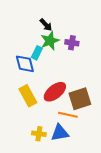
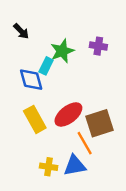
black arrow: (46, 25) -> (21, 31), moved
purple cross: (72, 43) -> (98, 46), moved
orange line: (68, 115) -> (85, 143), turned 48

